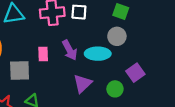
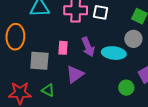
purple triangle: (83, 84) -> (75, 74), moved

